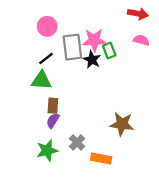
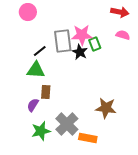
pink circle: (47, 26) -> (28, 12), moved
purple semicircle: (53, 121) -> (33, 105), moved
gray cross: (77, 142) -> (67, 124), size x1.6

